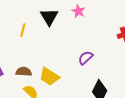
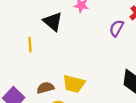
purple semicircle: (86, 58) -> (117, 28), moved

